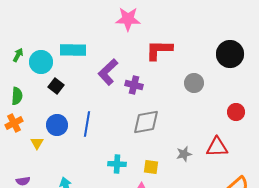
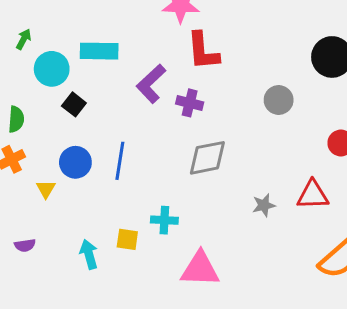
red L-shape: (159, 50) -> (203, 51), moved, turned -96
green arrow: (18, 55) -> (24, 39), moved
yellow square: (151, 167) -> (127, 239), moved

